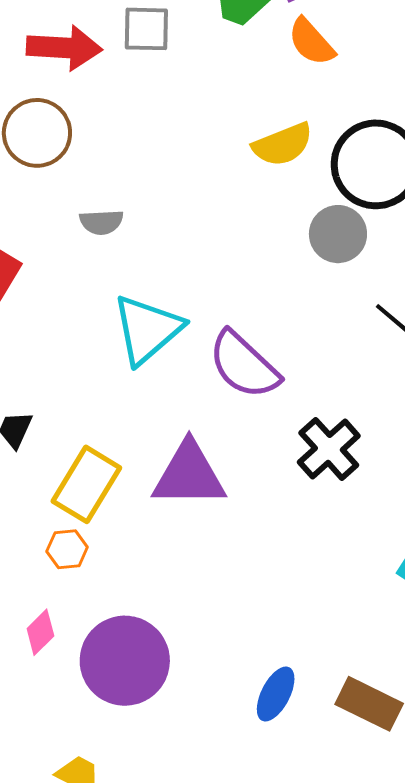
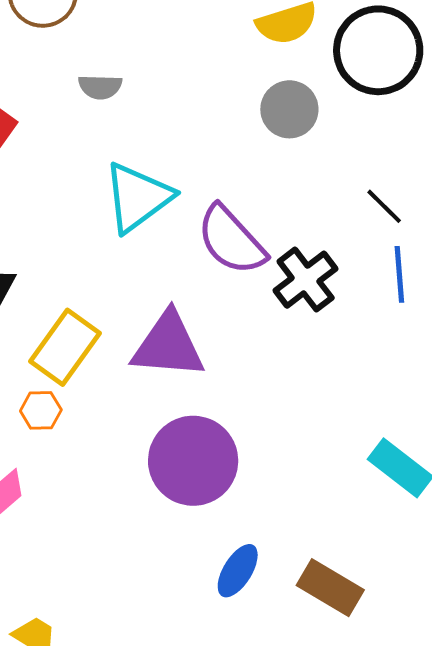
gray circle: (338, 234) -> (289, 109), moved
black cross: (329, 449) -> (306, 280), moved
purple circle: (125, 661) -> (193, 461), moved

